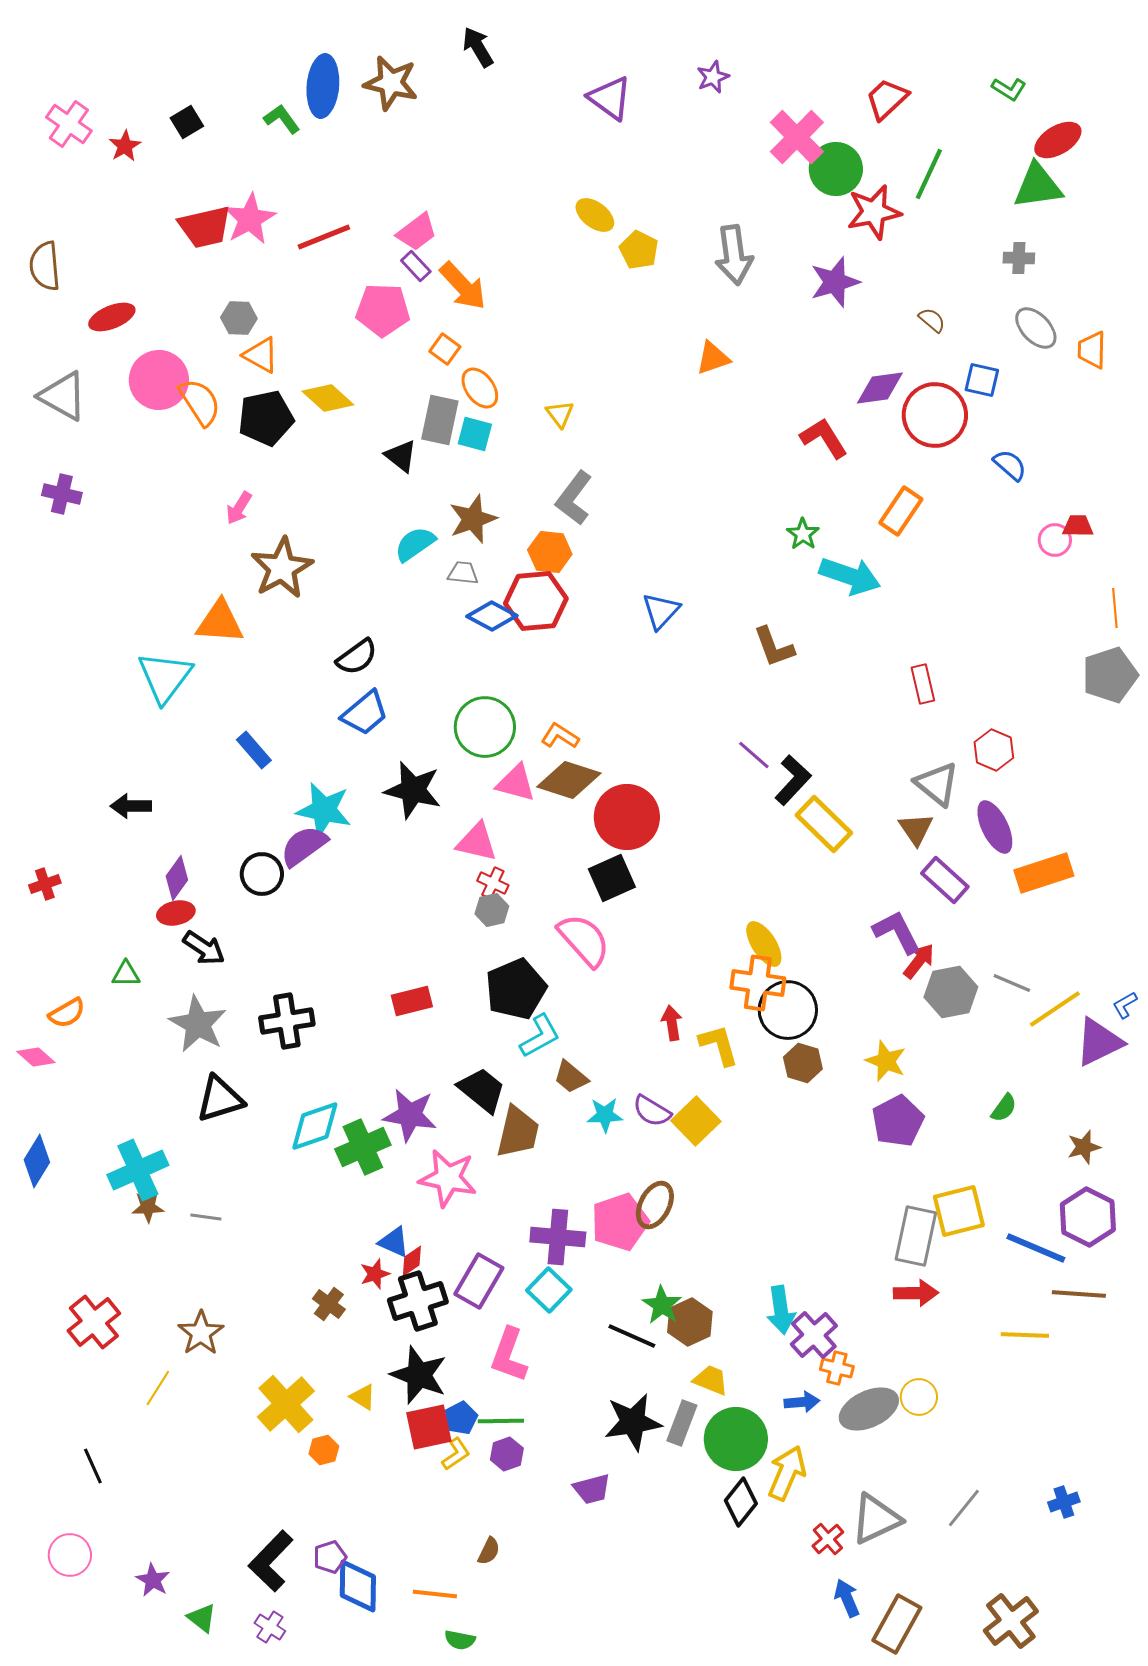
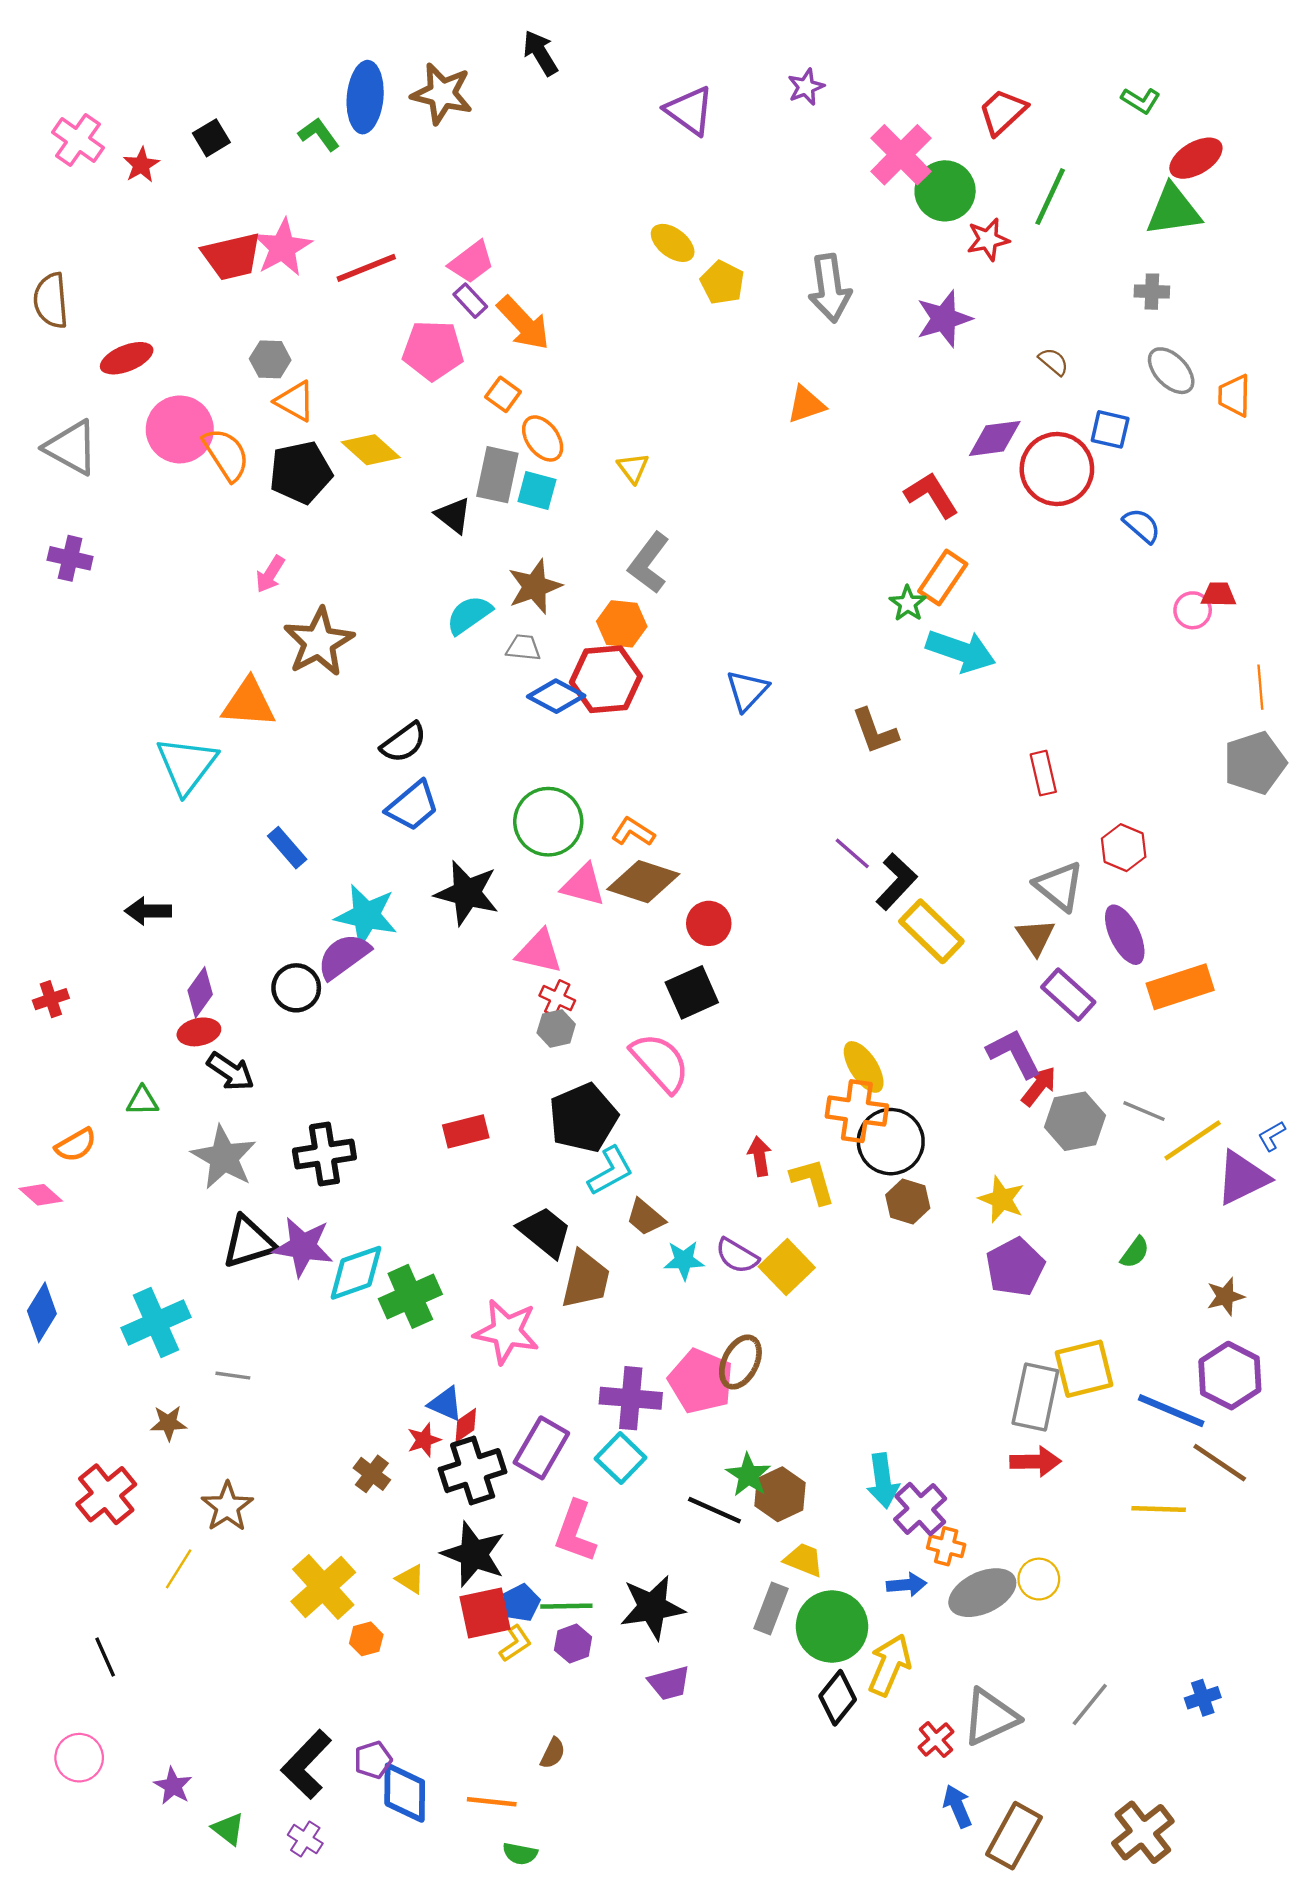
red star: (874, 212) -> (988, 240), size x0.7
orange rectangle: (901, 511) -> (943, 578), moved
red circle: (627, 817) -> (709, 923), size x0.6
purple star: (410, 1115) -> (303, 1247), moved
brown star: (148, 1207) -> (168, 1423), moved
pink pentagon: (620, 1222) -> (701, 1381), turned -30
brown line: (1079, 1294) -> (1220, 1463), turned 30
black star: (633, 1422) -> (652, 1607), moved

